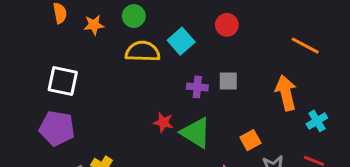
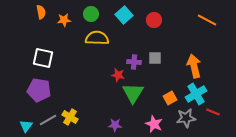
cyan square: (181, 41) -> (124, 15), moved
orange line: (305, 46) -> (207, 20), moved
cyan cross: (317, 121) -> (196, 94), moved, size x1.5
red star: (163, 122) -> (118, 75), moved
green triangle: (196, 133) -> (133, 93), turned 30

